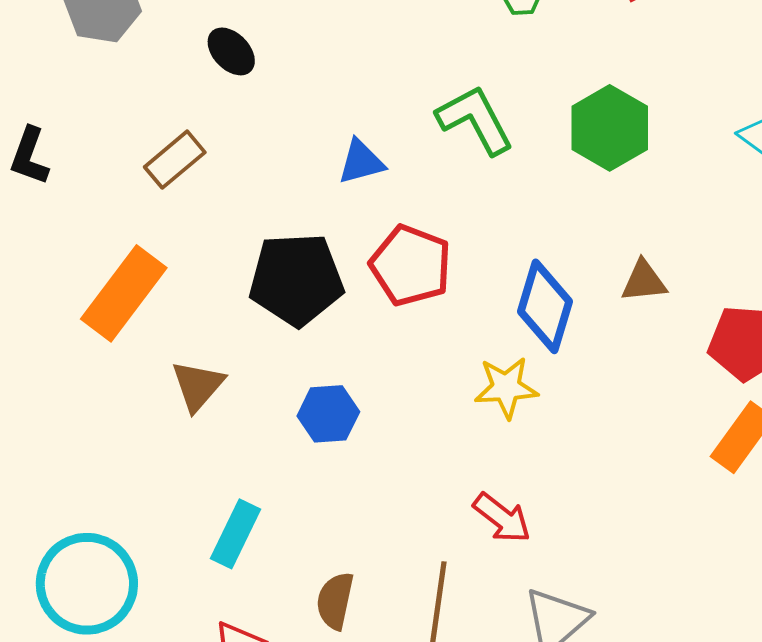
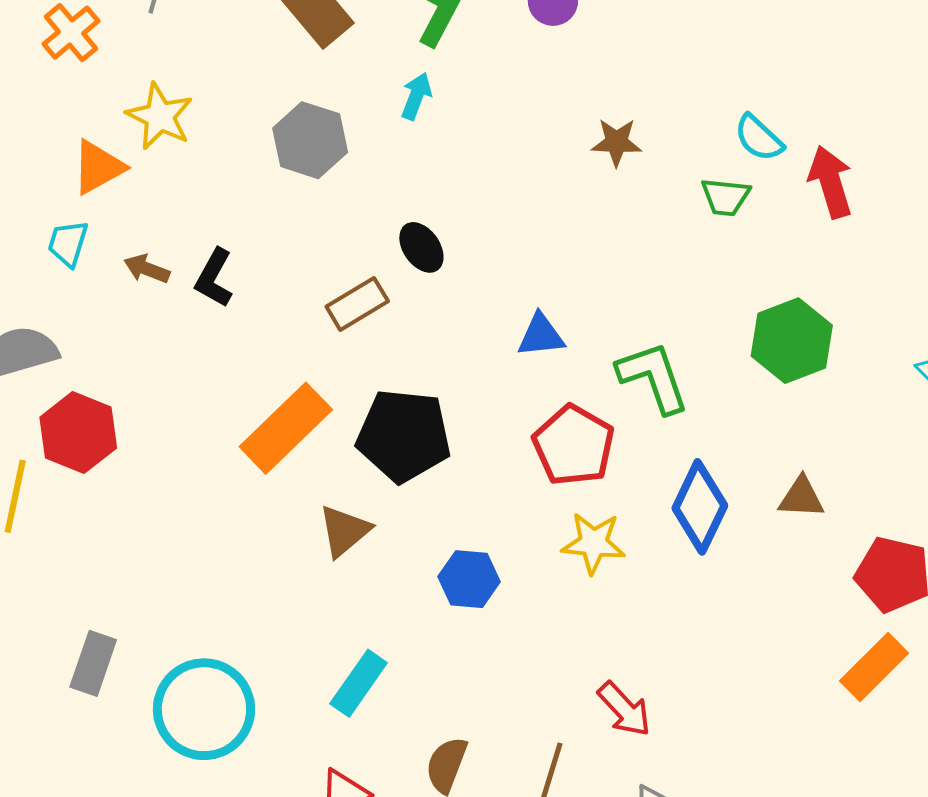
black ellipse: (231, 51) -> (421, 247), moved
green L-shape: (475, 120) -> (653, 377), moved
black pentagon: (296, 279) -> (404, 436), moved
yellow star: (506, 388) -> (593, 543), moved

